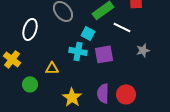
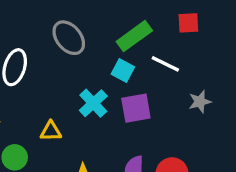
cyan square: (88, 33) -> (123, 70), moved
cyan cross: (78, 51) -> (93, 103), turned 36

